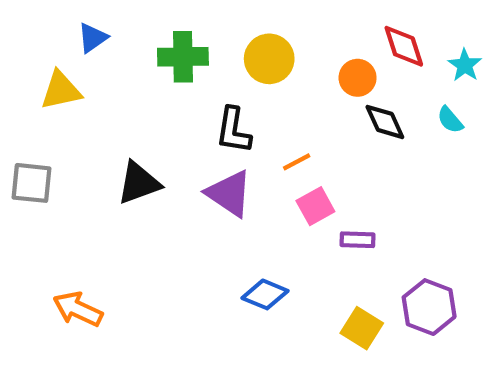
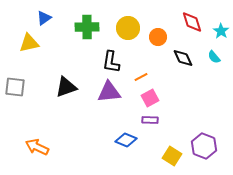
orange circle: (358, 78) -> (158, 37), moved
purple triangle: (229, 193) -> (109, 92), turned -40
purple rectangle: (358, 240) -> (150, 120), moved

